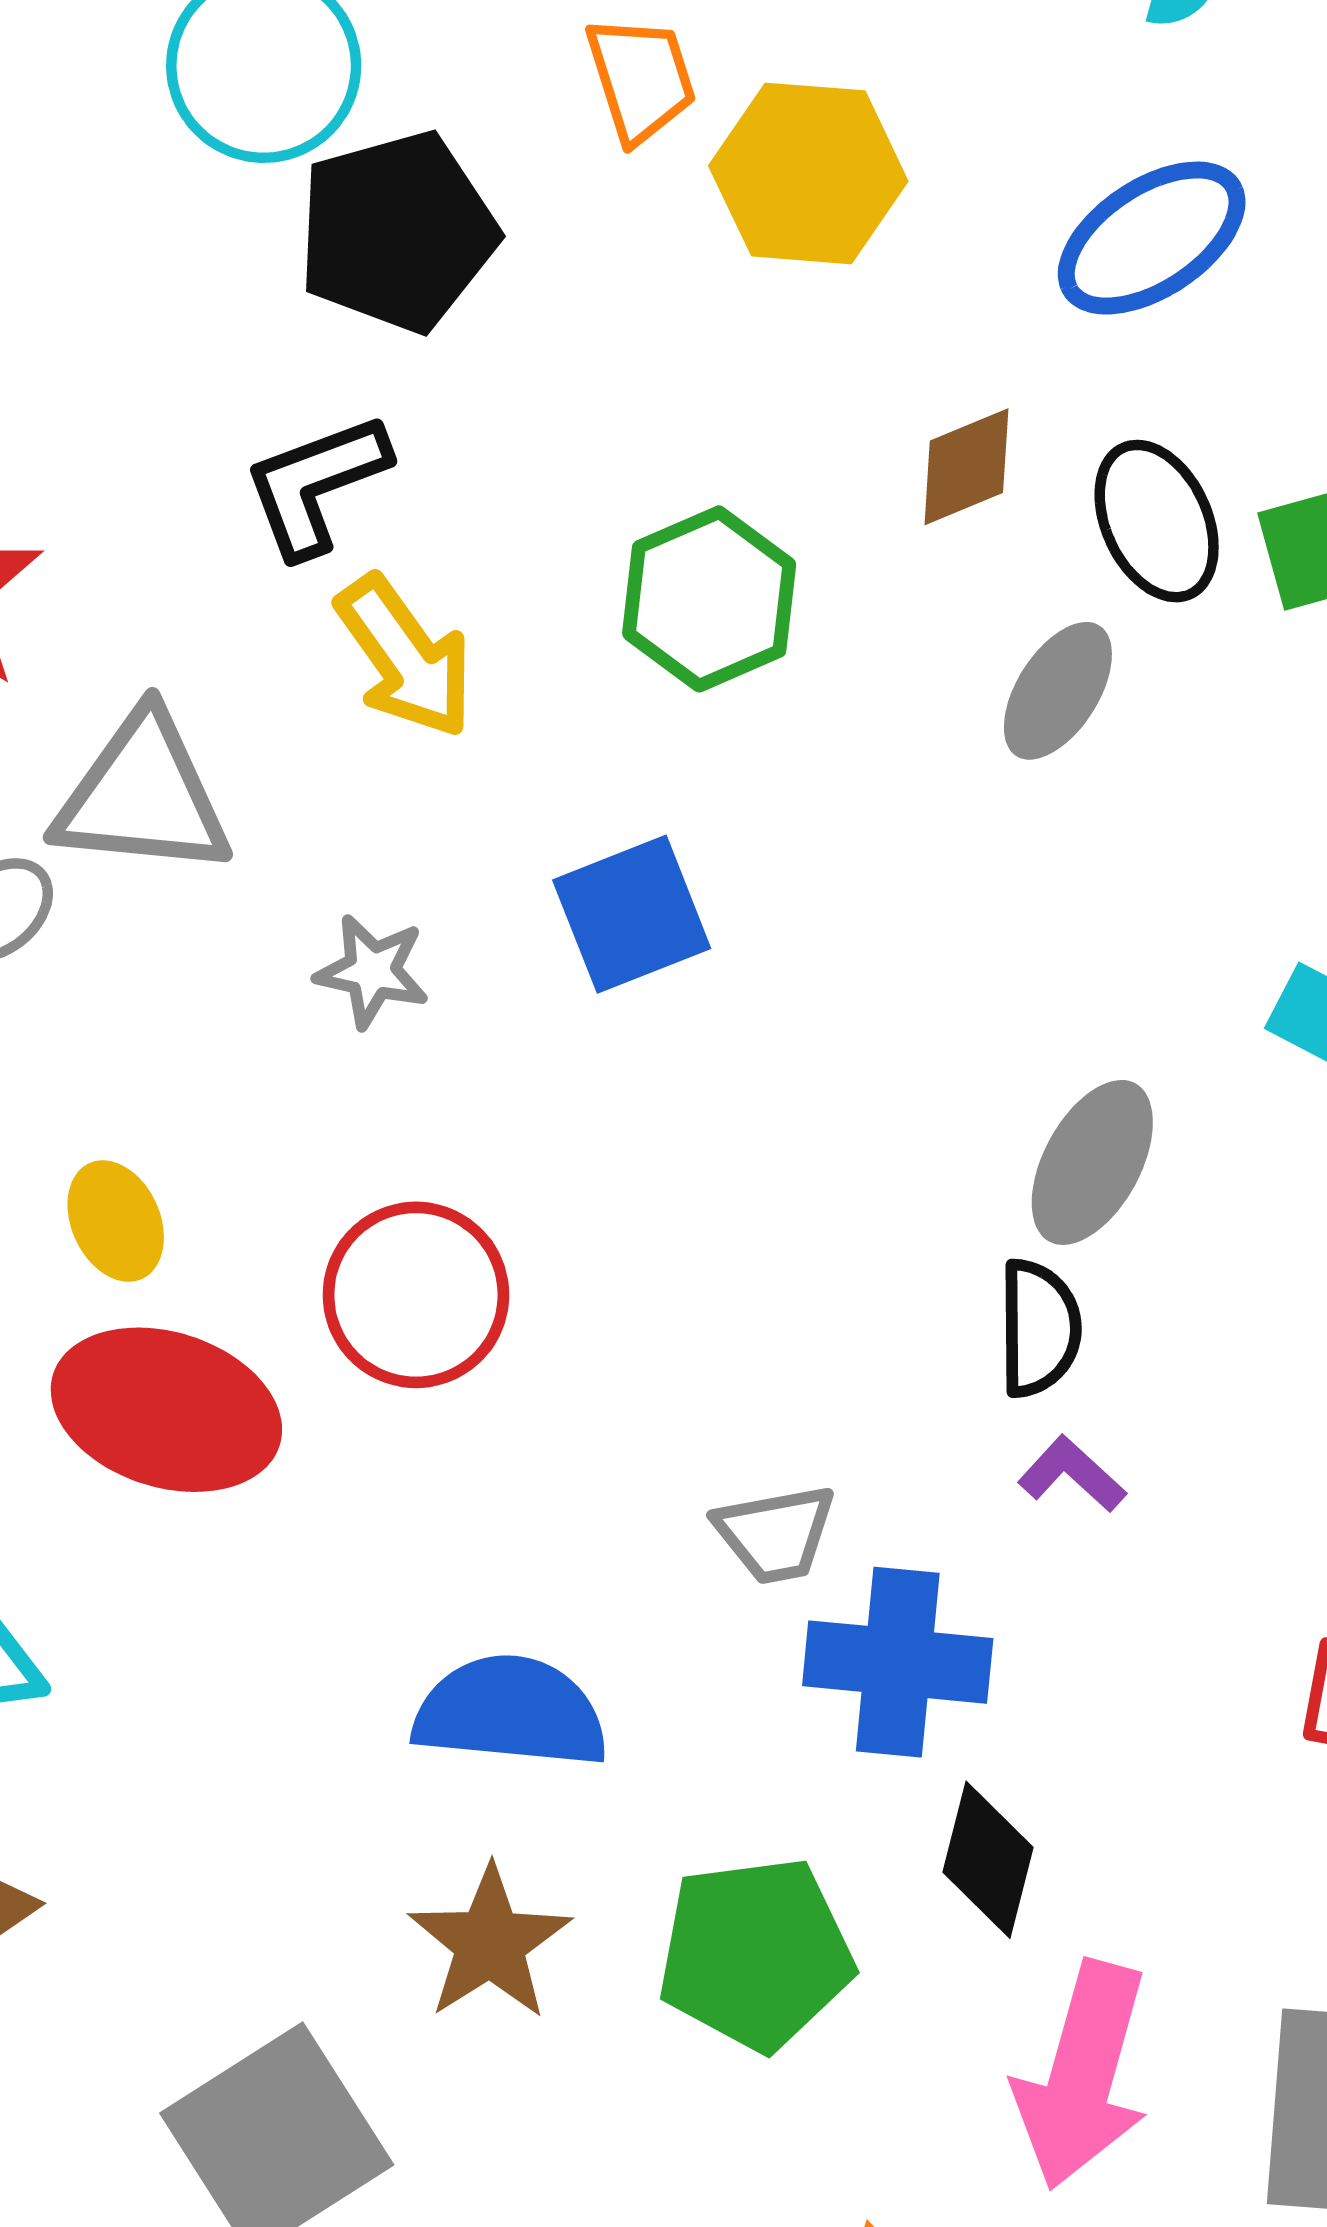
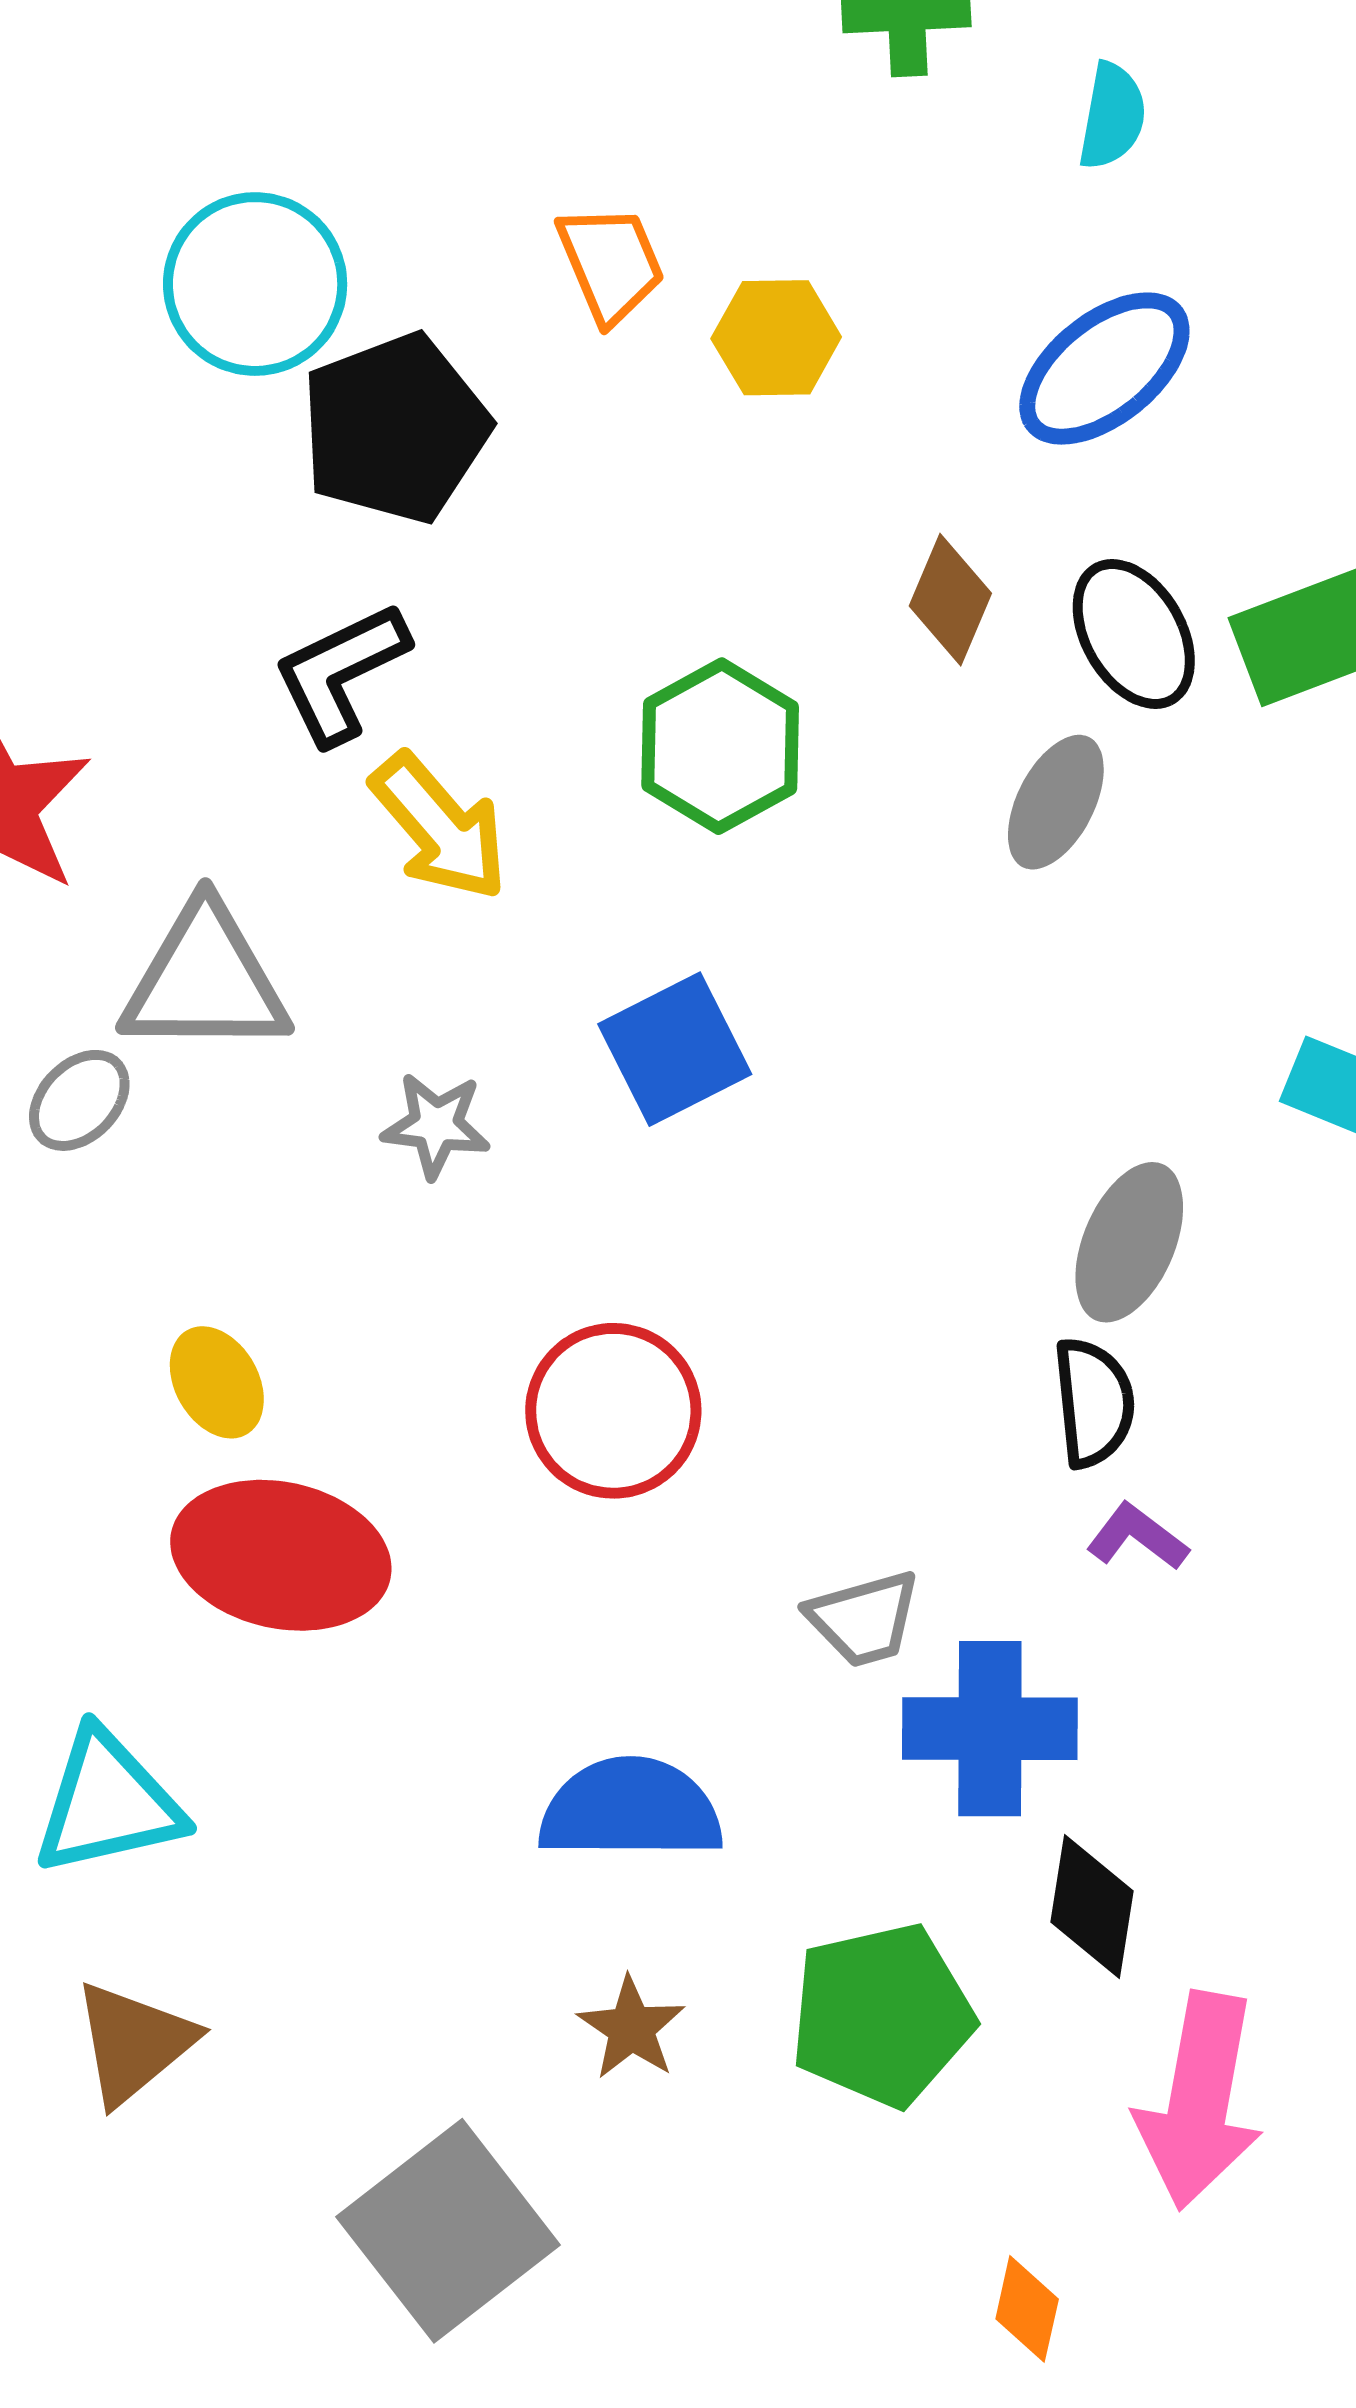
yellow hexagon: (808, 173) -> (776, 338), size x0.7
brown diamond: (966, 467) -> (950, 600), turned -39
red circle: (416, 1295) -> (613, 1411), moved
brown star: (490, 1943) -> (631, 2028), size x0.7

